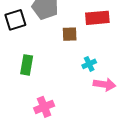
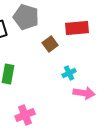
brown square: (70, 34) -> (50, 44), turned -35

